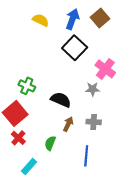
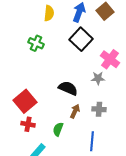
yellow semicircle: (41, 20) -> (49, 13), turned 70
green cross: (27, 86) -> (36, 43), moved
red cross: (18, 138) -> (28, 124), turned -32

